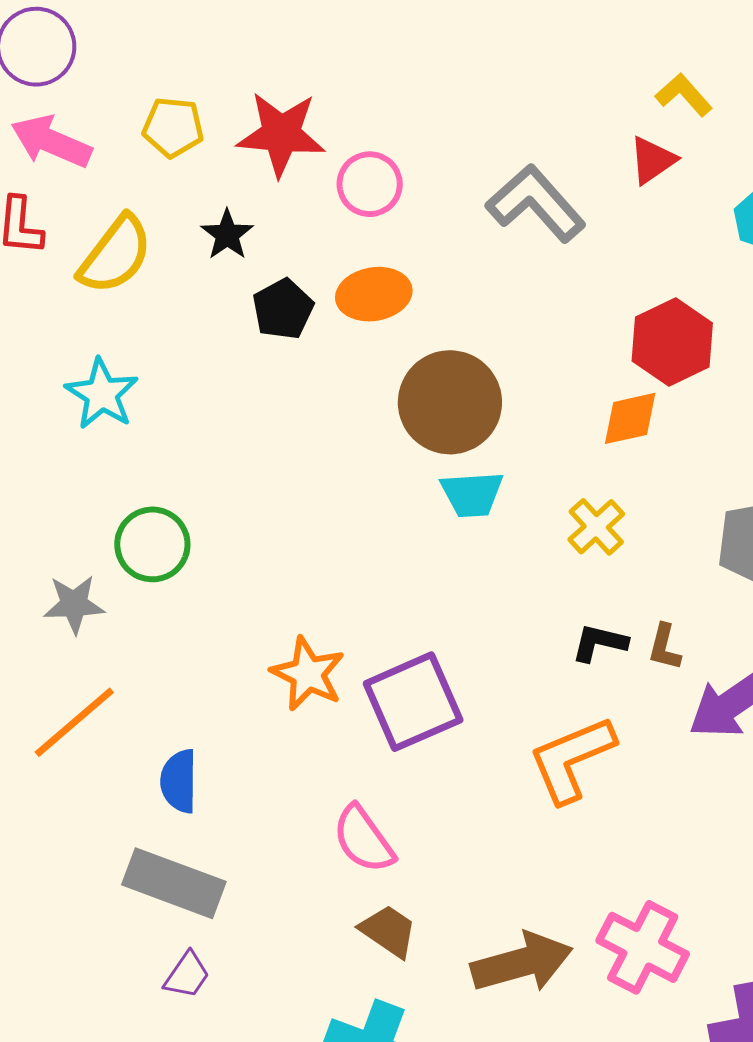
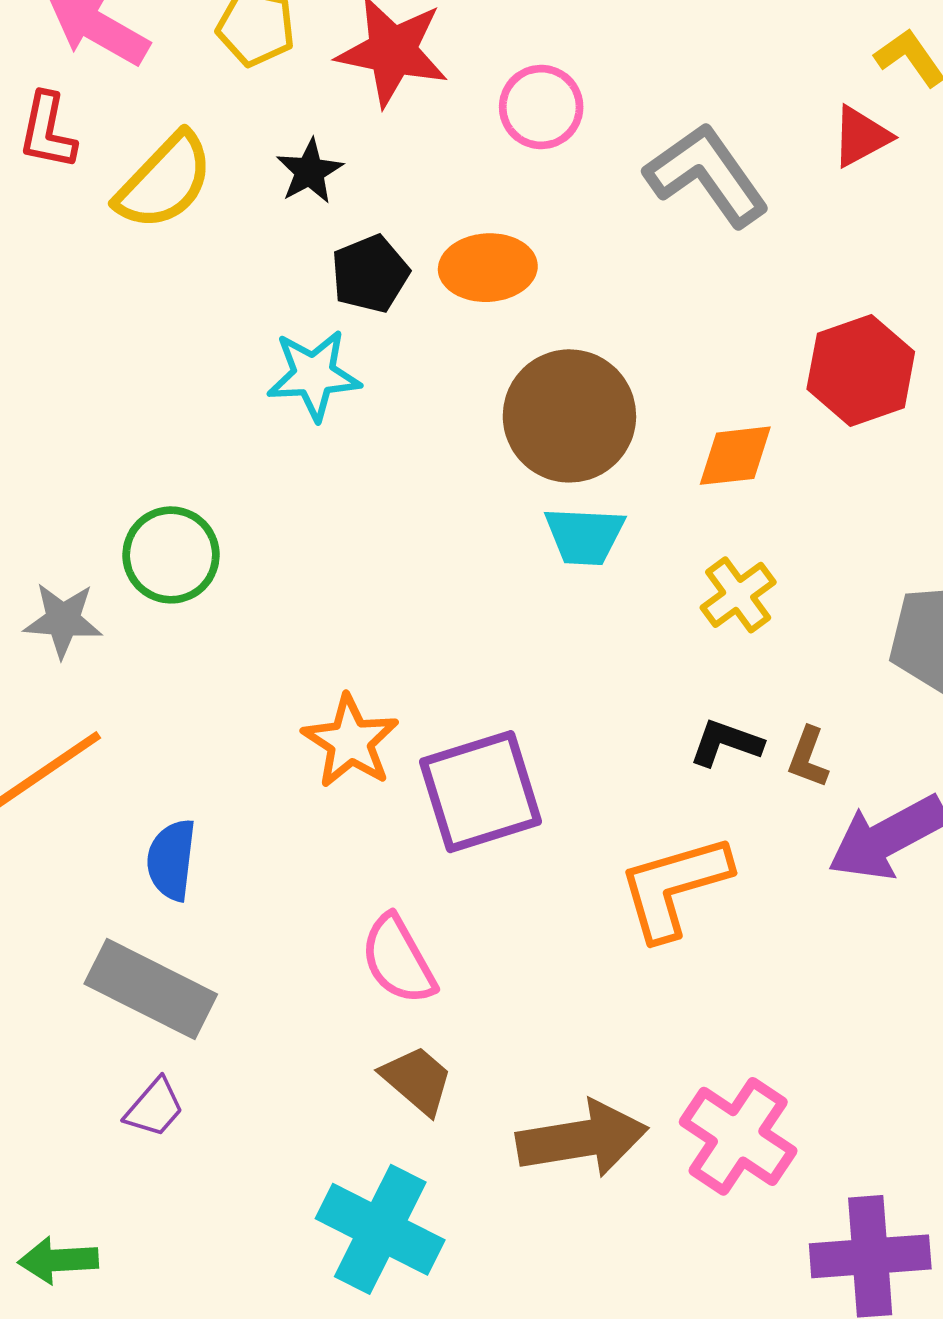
pink circle: (370, 184) -> (541, 107), moved
cyan star: (102, 394) -> (314, 375), moved, turned 30
orange diamond: (630, 418) -> (735, 456), moved

